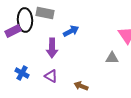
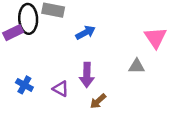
purple arrow: (52, 48) -> (87, 75), moved
brown arrow: (81, 86) -> (98, 101), turned -64

